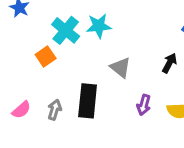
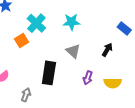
cyan star: (99, 26) -> (71, 22), moved
gray arrow: (55, 110) -> (26, 95), moved

